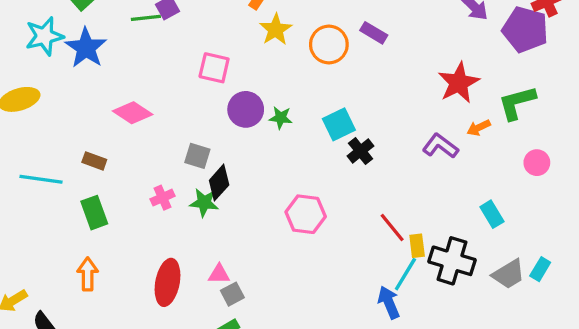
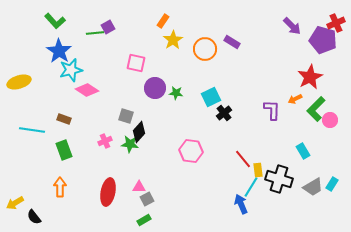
cyan star: (44, 36) -> (71, 70), moved
red star: (459, 83) -> (310, 77), moved
green L-shape: (517, 103) -> (316, 109), moved, turned -30
purple L-shape: (440, 146) -> (272, 110), turned 55

